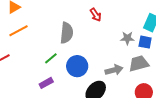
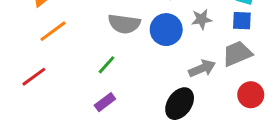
gray semicircle: (67, 33) -> (124, 24), turned 100
gray star: (127, 38) -> (202, 19), moved
blue circle: (77, 66) -> (166, 30), moved

